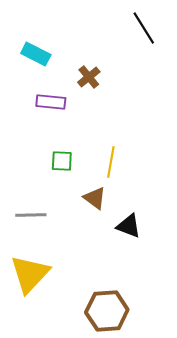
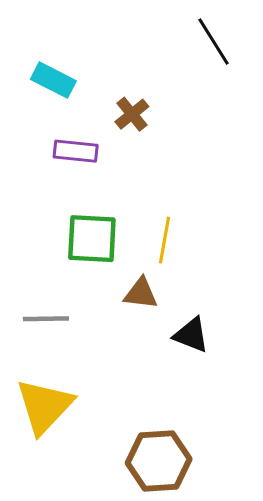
green square: (62, 161) -> (92, 239), size x1.6
brown triangle: (95, 198) -> (141, 293), turned -30

